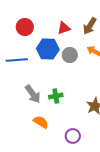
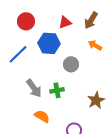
gray circle: (70, 55) -> (71, 64), moved
blue line: (17, 60) -> (18, 54), turned -40

